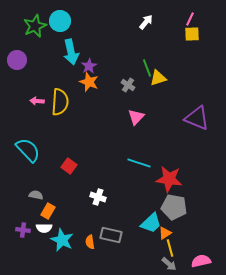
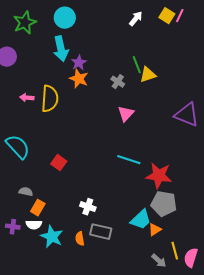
cyan circle: (60, 21) -> (65, 18), moved
yellow square: (192, 34) -> (167, 16), moved, turned 35
white cross: (98, 197) -> (88, 207), moved
yellow line: (170, 248) -> (175, 251), moved
pink semicircle: (201, 261) -> (191, 258), turned -60

